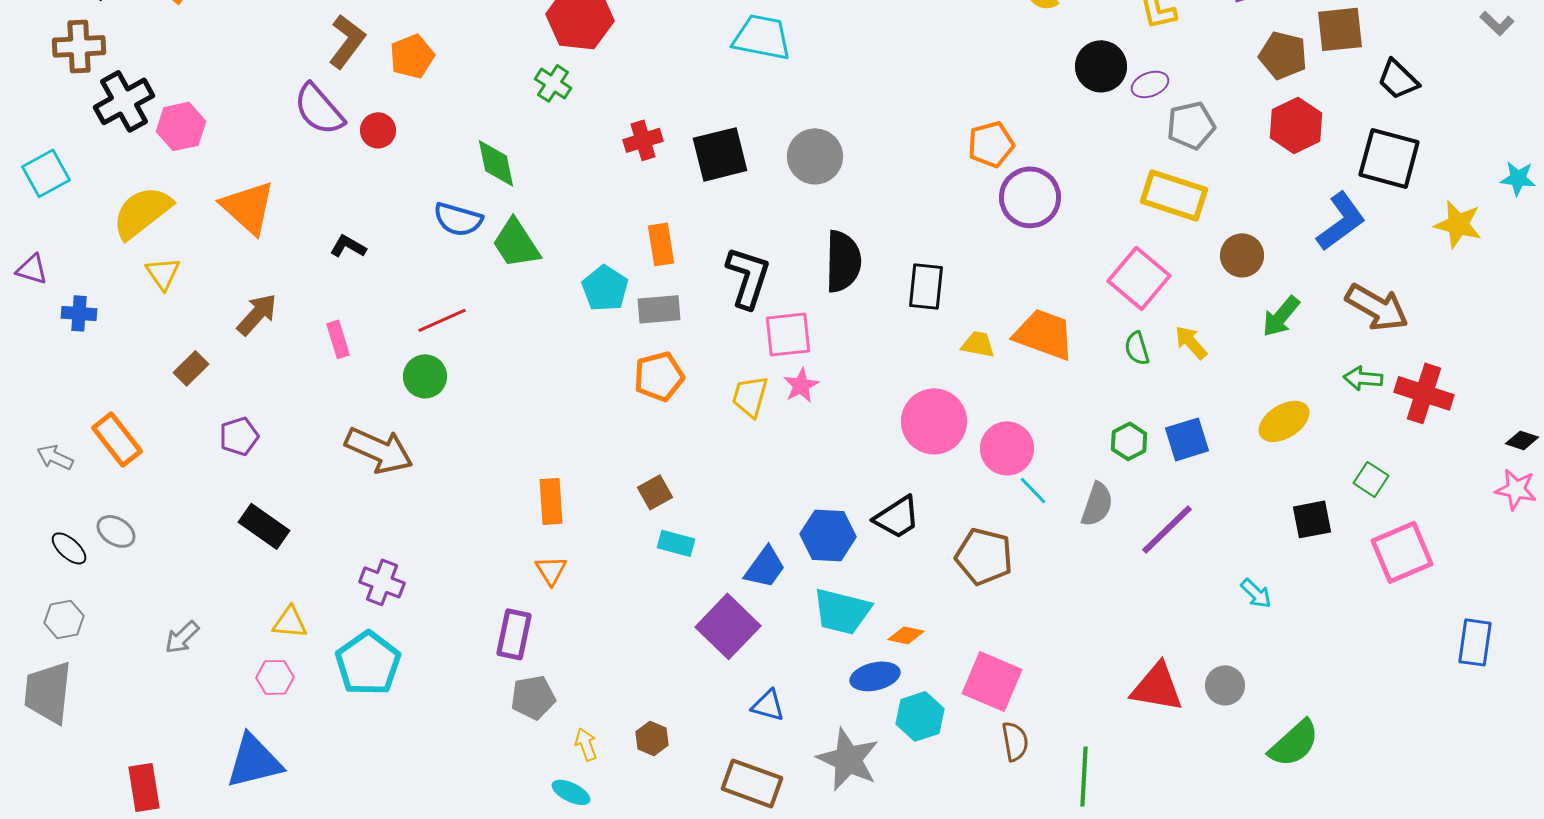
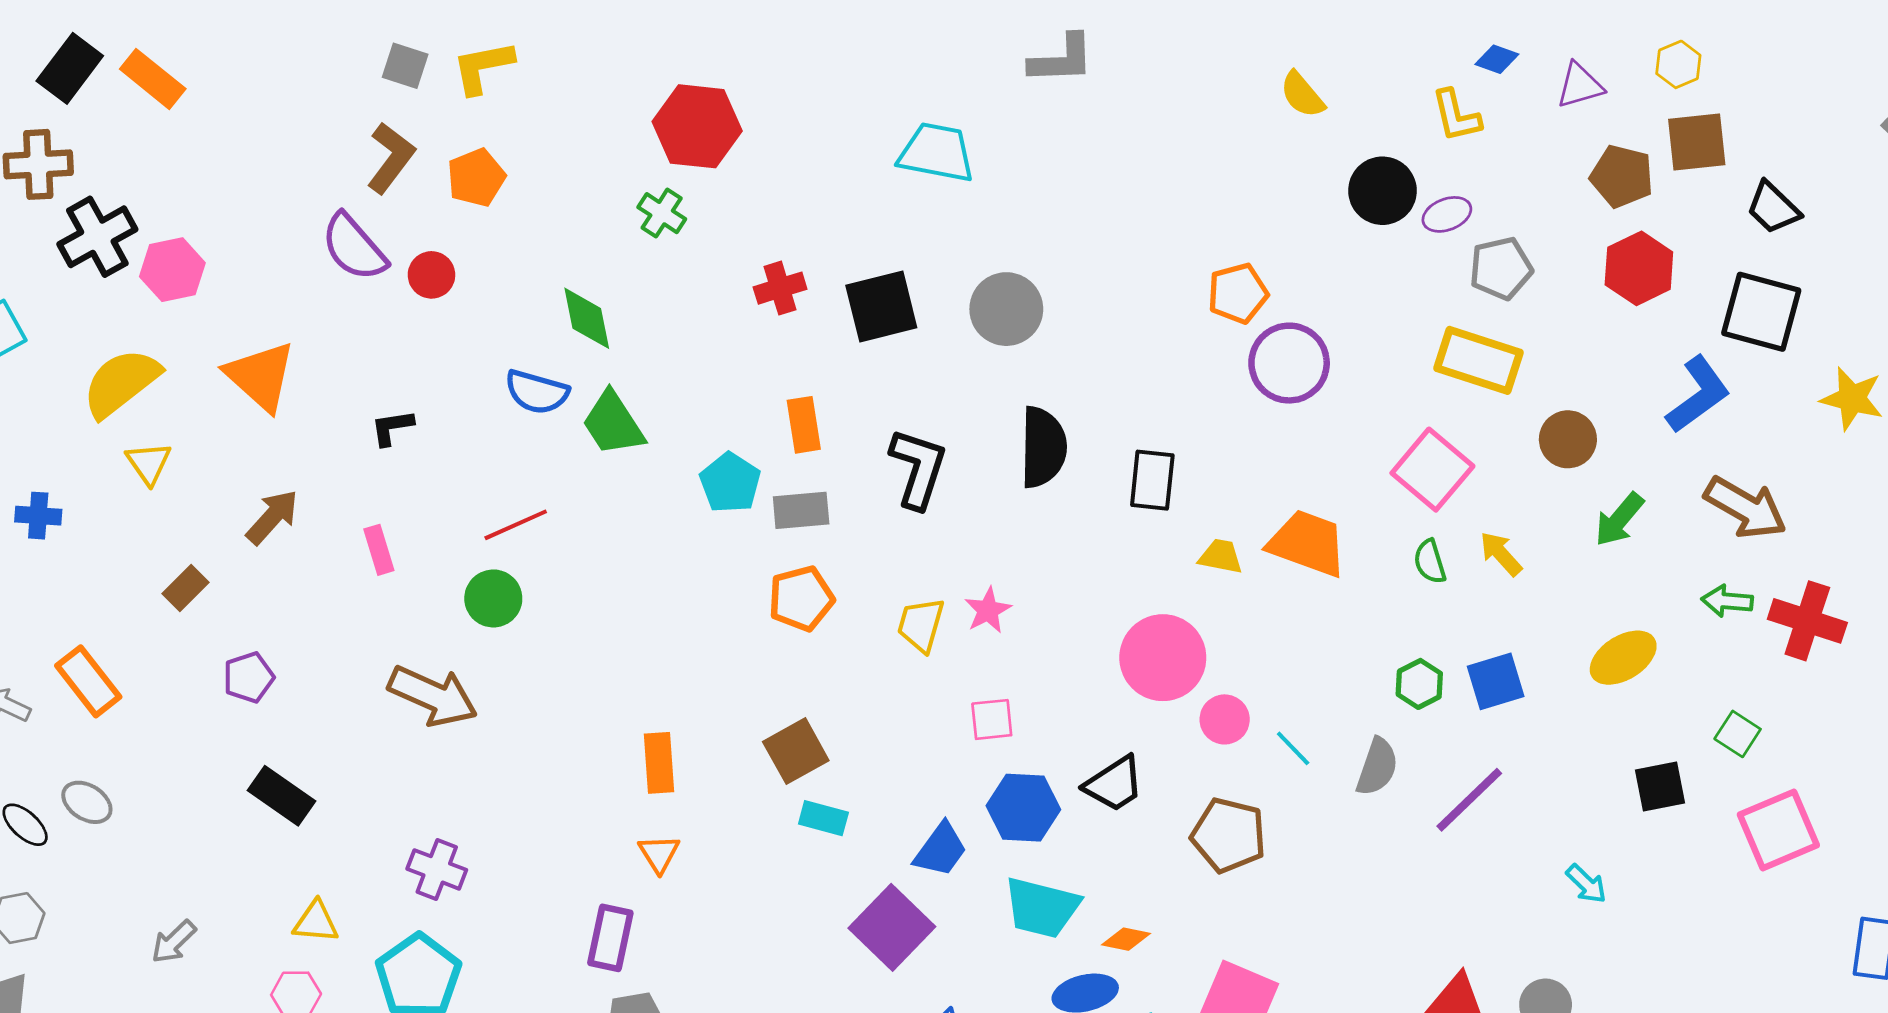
black L-shape: (348, 246) -> (392, 427), turned -39
pink square: (788, 334) -> (992, 719), moved, size x0.7
pink circle: (1007, 448) -> (1225, 719), moved, size x0.7
brown square: (655, 492) -> (796, 751), size x1.4

